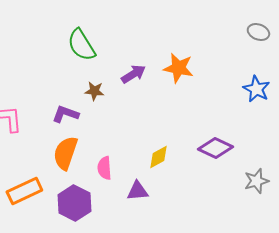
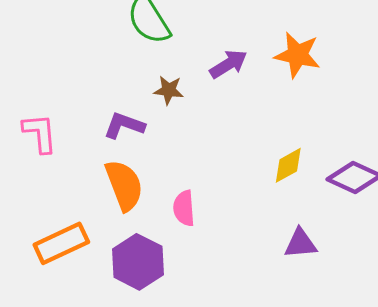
orange semicircle: (65, 153) -> (124, 185), turned 140
yellow diamond: (158, 157) -> (288, 165), moved
purple triangle: (137, 191) -> (300, 243), moved

